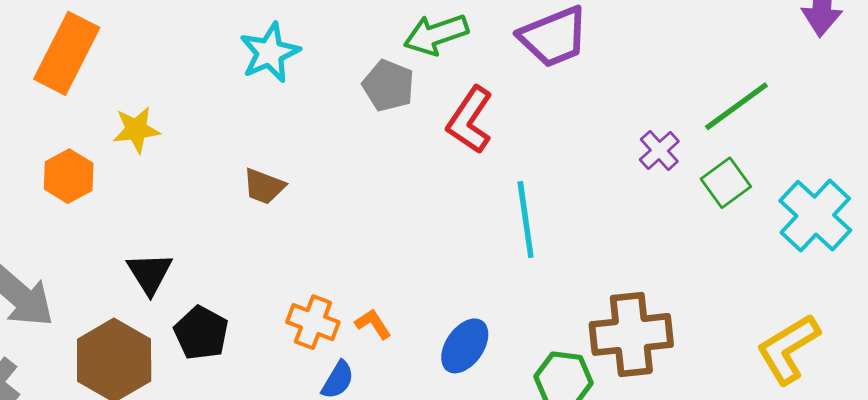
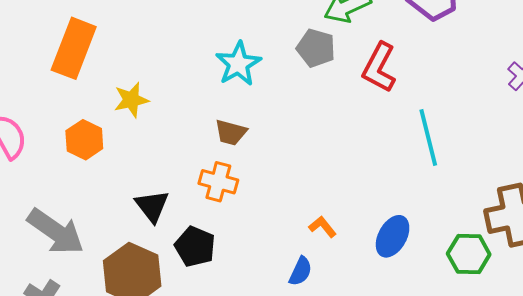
cyan star: (270, 53) -> (238, 64), moved
orange cross: (313, 322) -> (218, 182), moved

